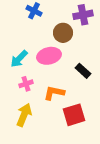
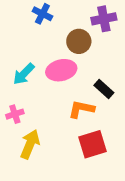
pink cross: (26, 84) -> (15, 114), moved
orange L-shape: (54, 93) -> (81, 109), moved

